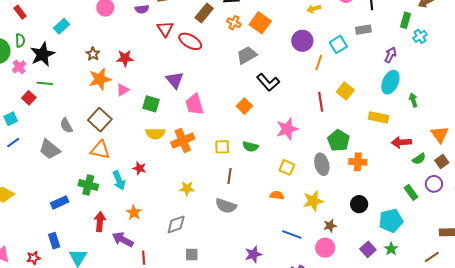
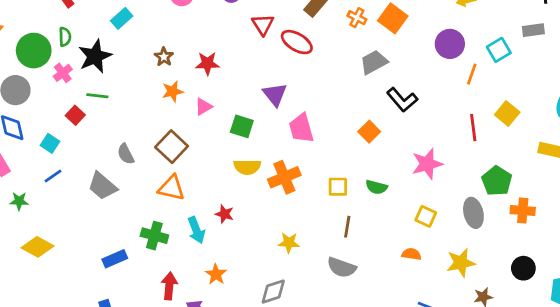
orange star: (100, 79) -> (173, 91), size x0.7
cyan square: (11, 119) -> (50, 143), turned -32

